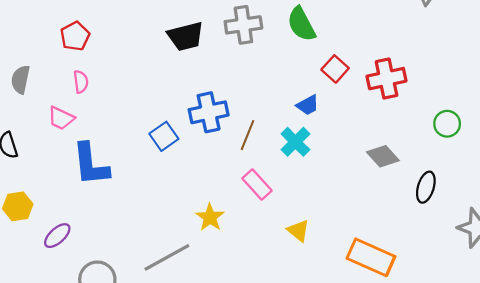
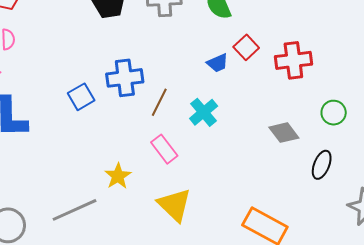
blue trapezoid: (308, 105) -> (217, 63), moved
green circle: (447, 124) -> (334, 113), moved
yellow triangle: (298, 231) -> (174, 205), moved, size x1.6

